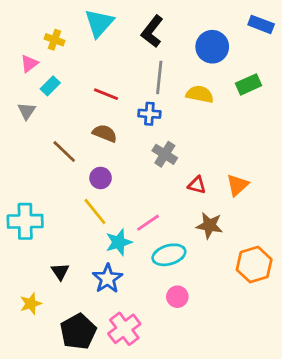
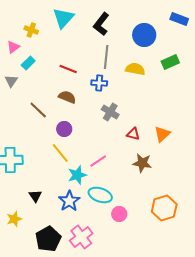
cyan ellipse: (169, 255) -> (100, 195), moved, turned 35
orange hexagon: (254, 265) -> (164, 208), moved

